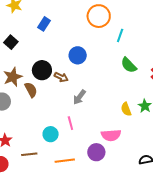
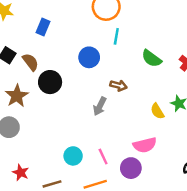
cyan line: (120, 35) -> (116, 36), moved
brown arrow: (61, 77) -> (118, 86), moved
brown semicircle: (31, 90) -> (30, 62), moved
pink line: (70, 123) -> (103, 157), moved

